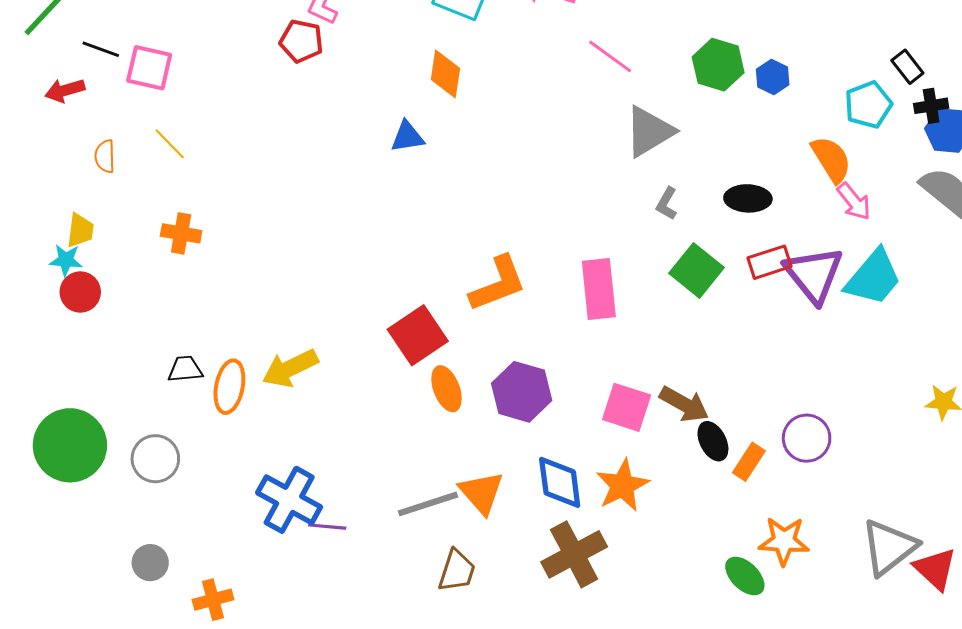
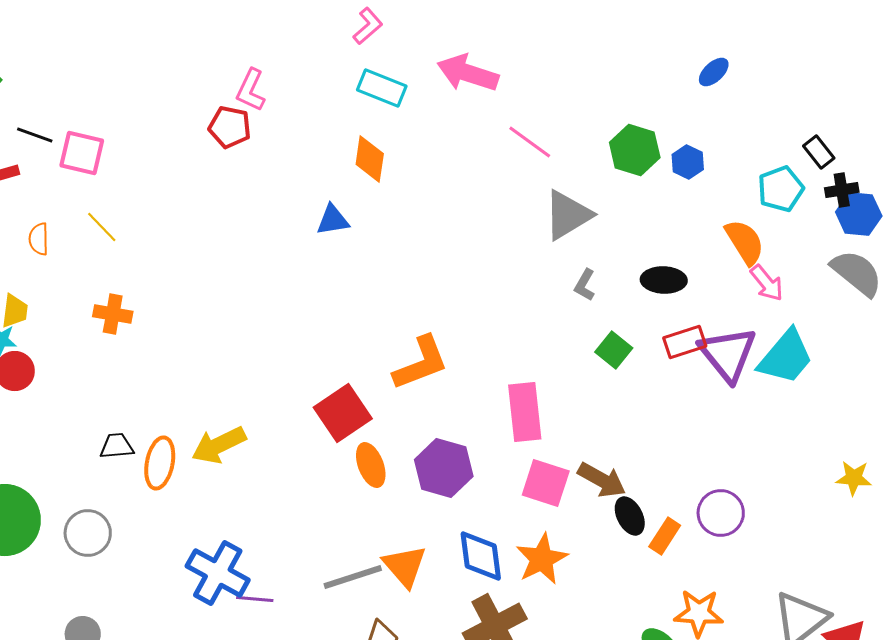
green square: (697, 270) -> (614, 350), size x0.7
pink rectangle: (599, 289) -> (525, 412), moved

